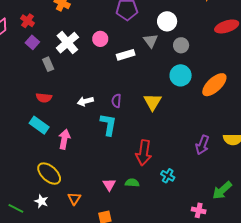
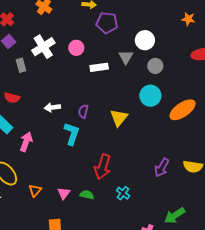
orange triangle: (74, 199) -> (35, 190), moved

